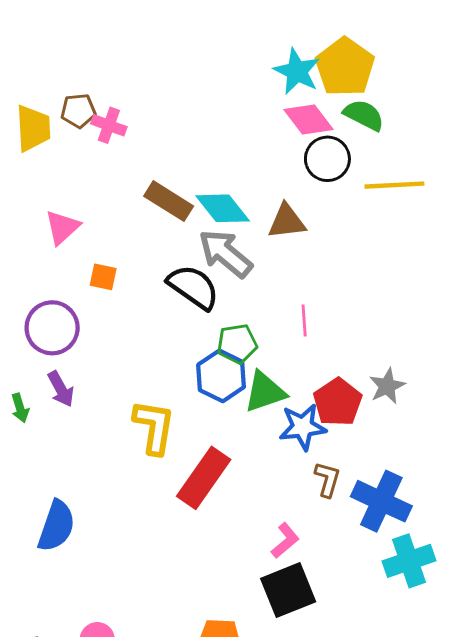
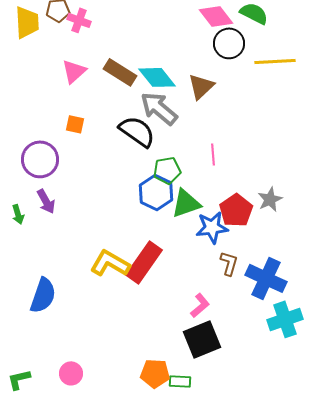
brown triangle: (287, 221) -> (201, 86), turned -36
pink triangle: (62, 227) -> (74, 71), moved
yellow L-shape: (154, 427) -> (110, 263), moved, turned -69

